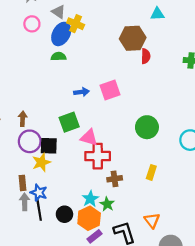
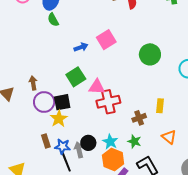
green semicircle: (58, 57) -> (53, 20), turned -104
green circle: (147, 127) -> (150, 54), moved
brown cross: (115, 179) -> (139, 118), moved
gray arrow: (25, 202) -> (79, 150), moved
green star: (107, 204) -> (134, 141), moved
black circle: (64, 214) -> (88, 143), moved
orange triangle: (152, 220) -> (169, 137), moved

